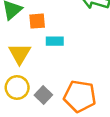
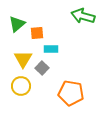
gray square: (43, 95) -> (42, 68), moved

